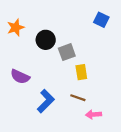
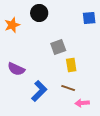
blue square: (101, 20) -> (89, 18), turned -32
black circle: (46, 40) -> (39, 13), moved

